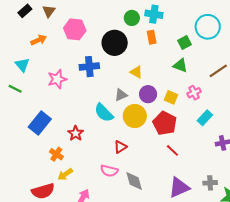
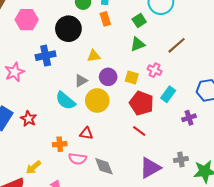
green triangle: (180, 65) -> (138, 44), turned -35
yellow triangle: (136, 72) -> (94, 56), turned -32
pink cross: (194, 93) -> (155, 70), turned -32
red pentagon: (165, 123) -> (141, 103), moved
red star: (76, 133) -> (28, 119), moved
red triangle: (120, 147) -> (86, 133), turned 48
orange cross: (56, 154) -> (60, 144), moved, turned -32

